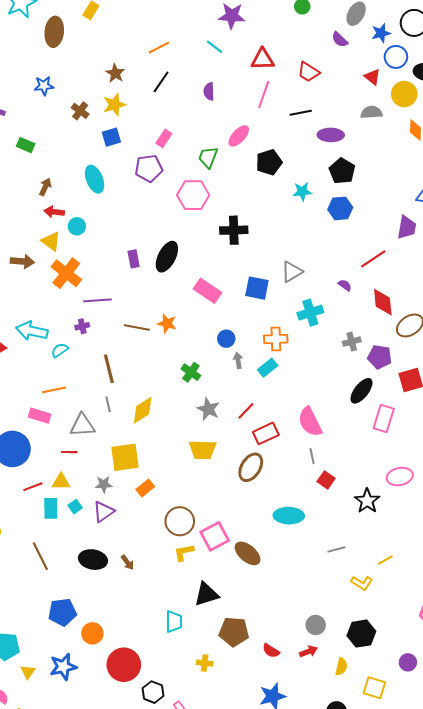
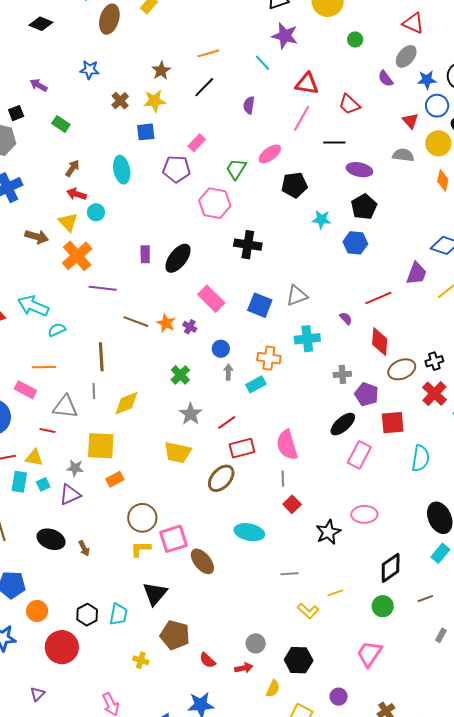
purple cross: (82, 326) -> (190, 327), moved, turned 32
black triangle: (206, 594) -> (155, 594), turned -44
black hexagon: (153, 692) -> (87, 615), moved

